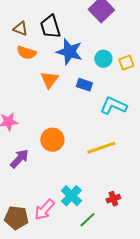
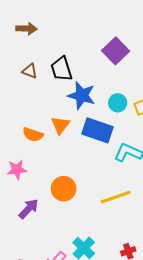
orange semicircle: (26, 53) -> (33, 135), moved
blue rectangle: (84, 85) -> (98, 130), size x1.8

